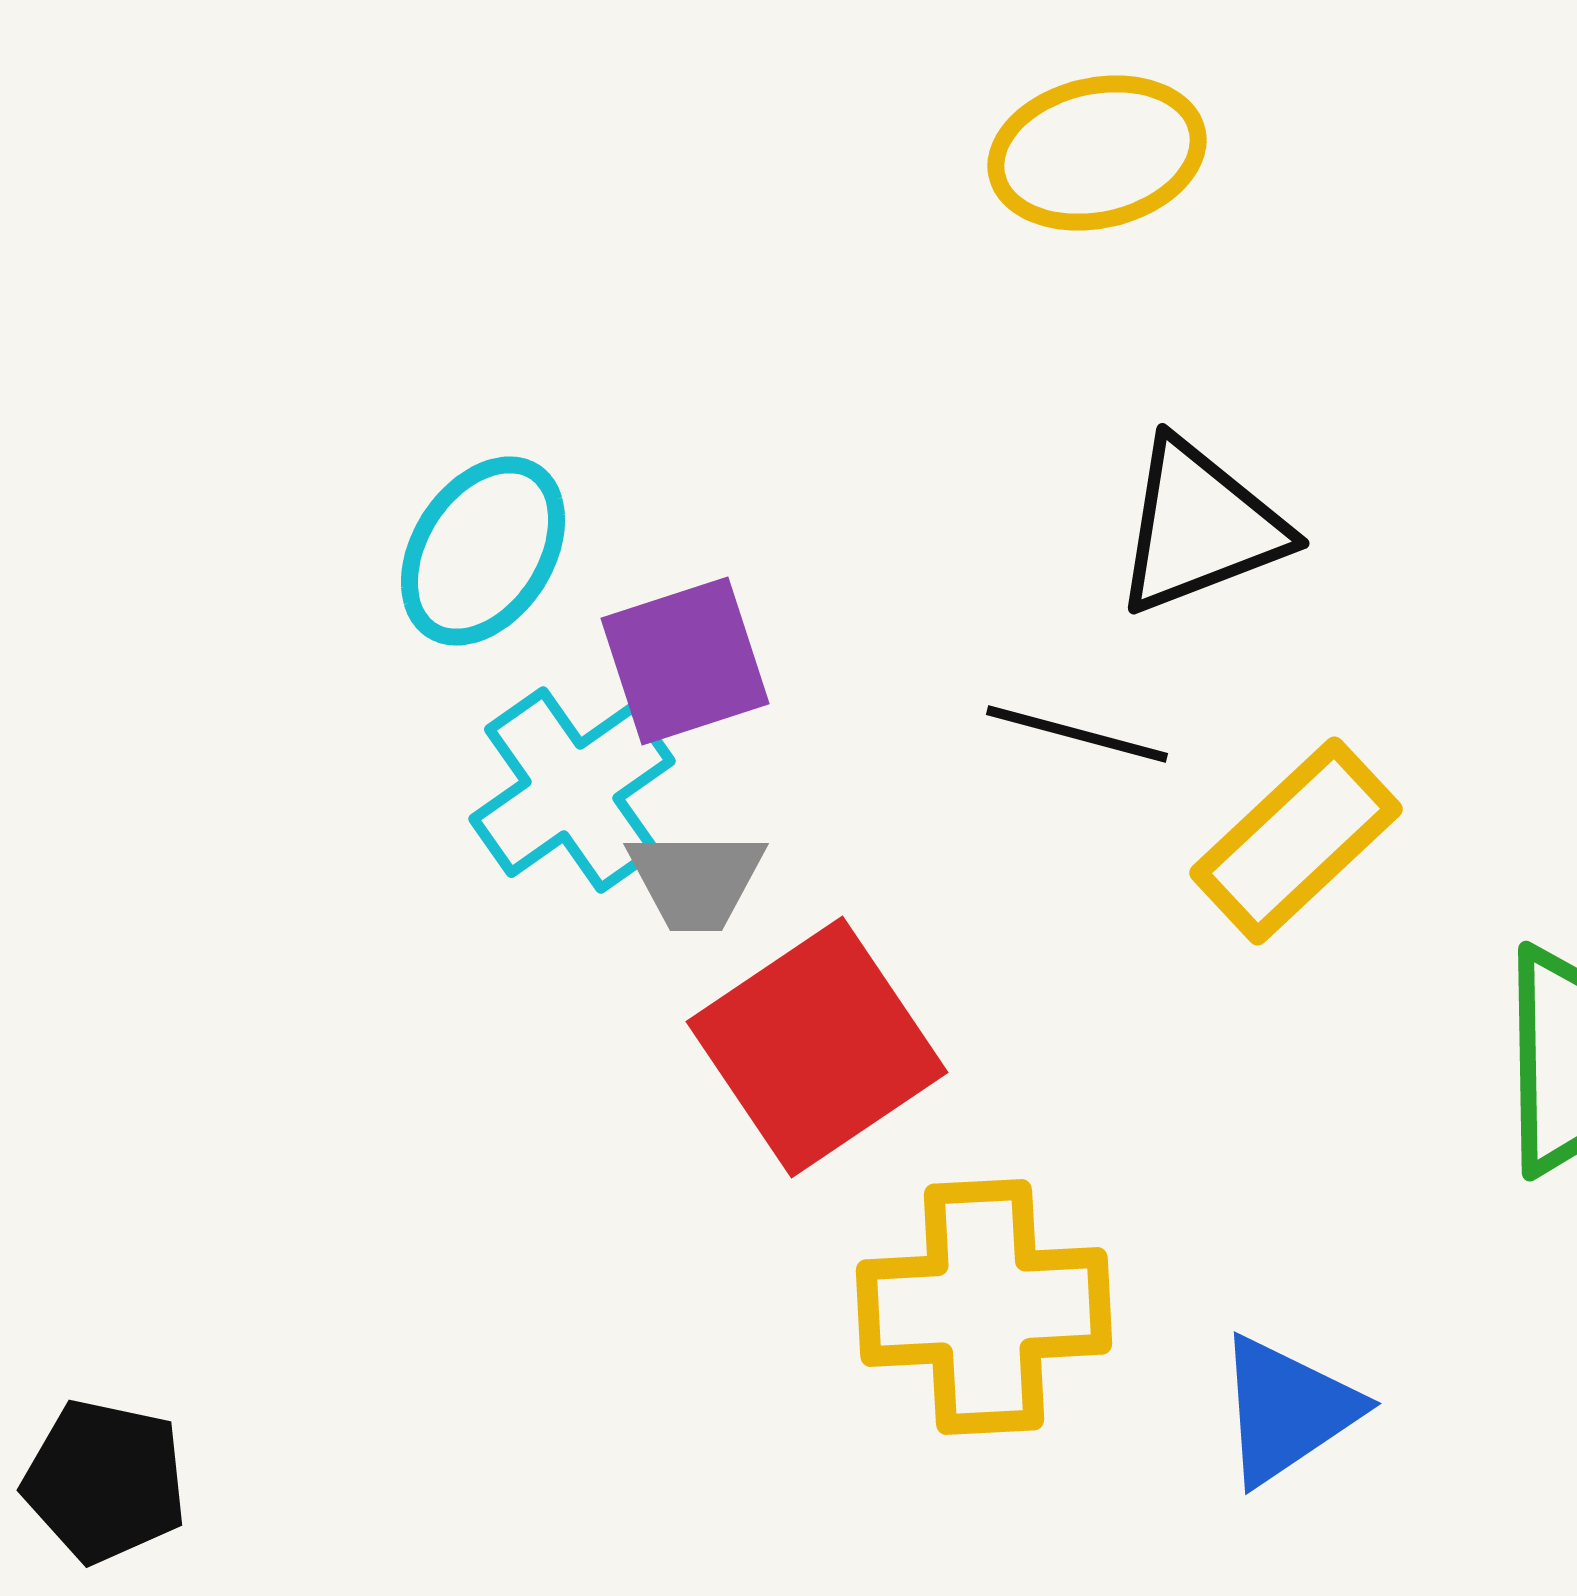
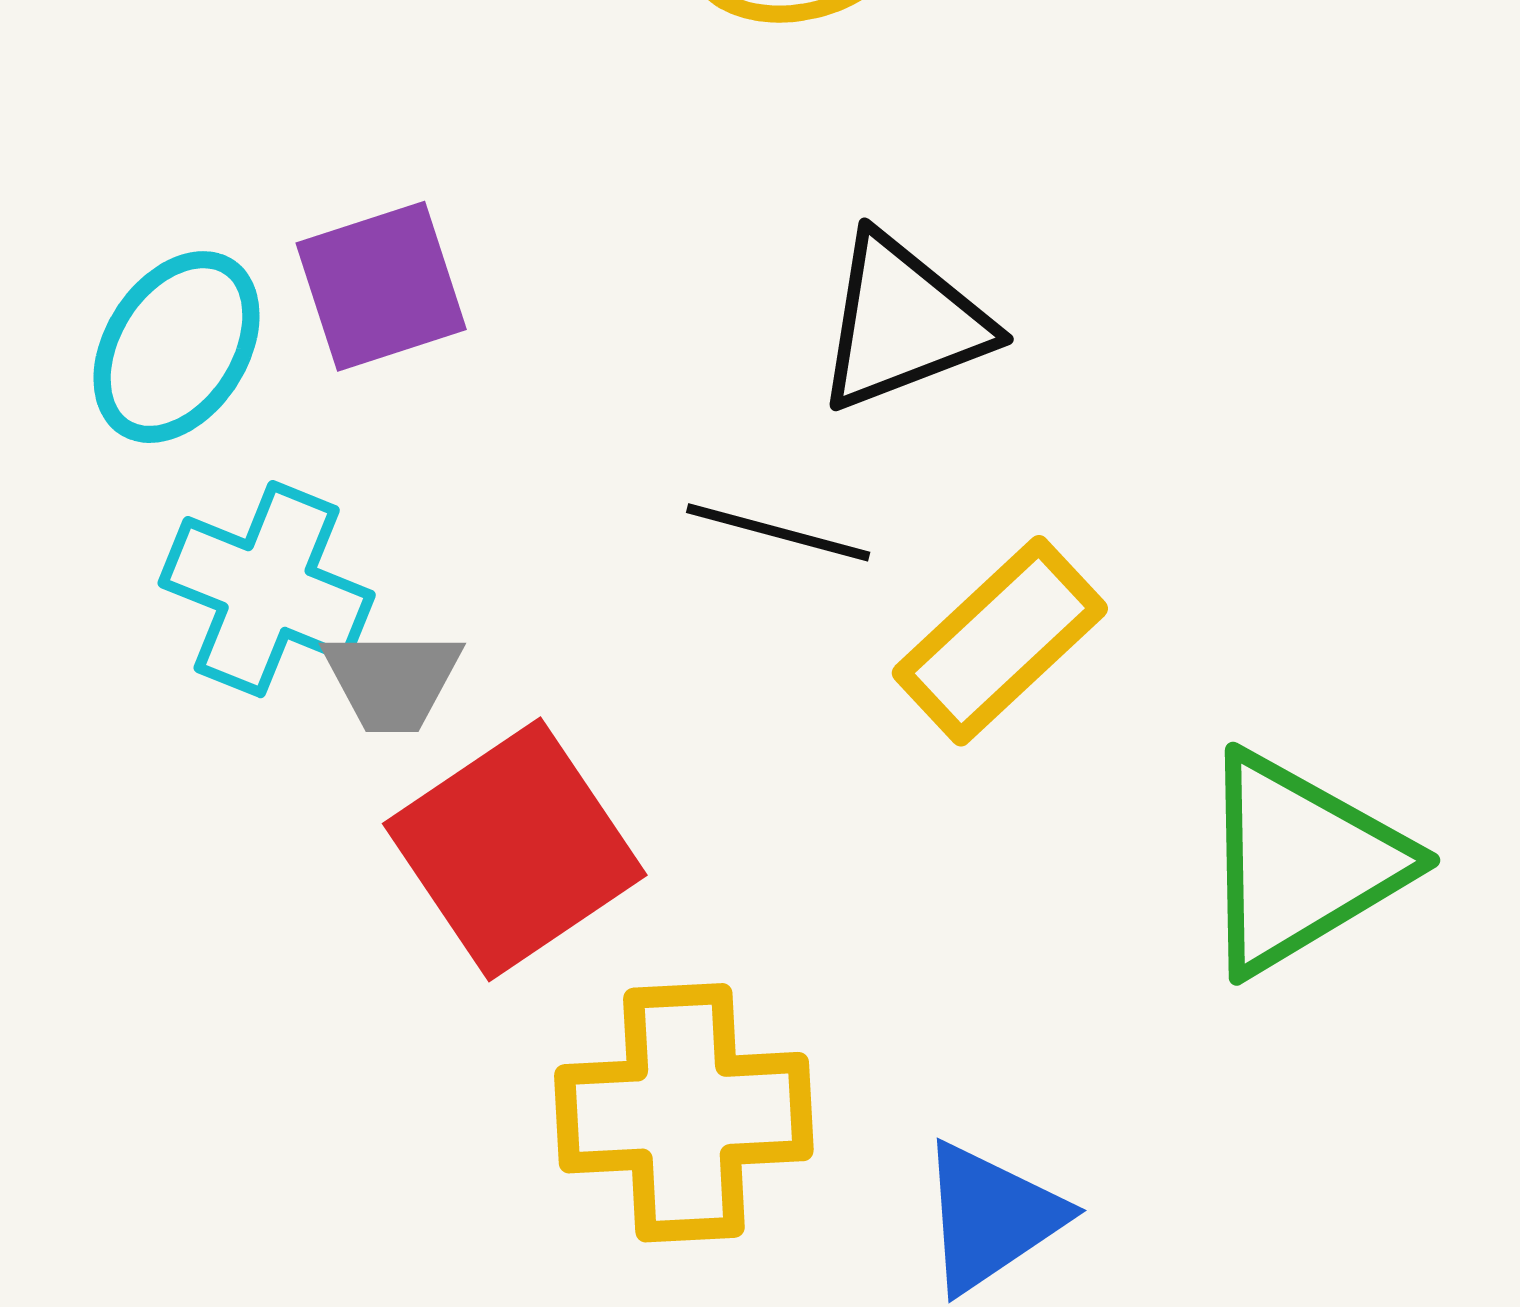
purple square: (685, 661) -> (381, 286), moved
cyan cross: (572, 790) -> (267, 589), turned -33

